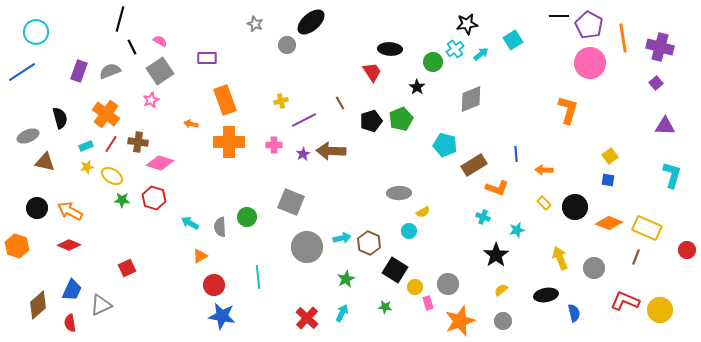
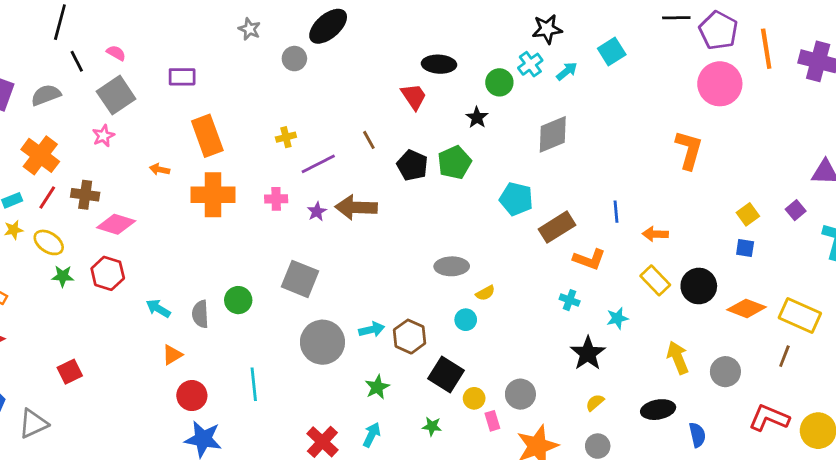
purple square: (656, 83) -> (796, 210), moved
black pentagon: (371, 121) -> (412, 165), turned -30
yellow rectangle: (544, 203) -> (655, 280), size x1.5

